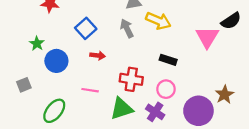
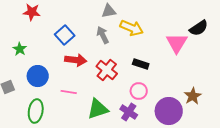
red arrow: (98, 55) -> (76, 60), size x1.5
blue circle: (56, 61) -> (38, 76), moved
red cross: (131, 79) -> (107, 70), moved, turned 30
green ellipse: (54, 111) -> (36, 111), turned -30

